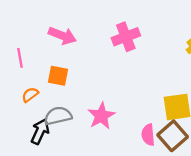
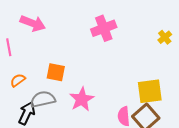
pink arrow: (62, 36) -> (33, 23), moved
orange square: (58, 76) -> (56, 72), moved

